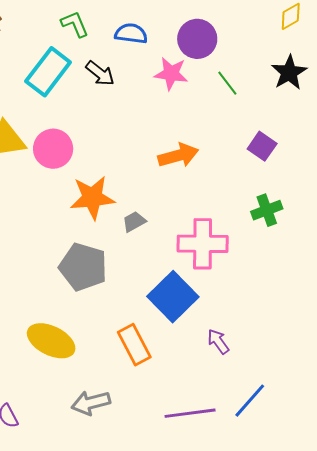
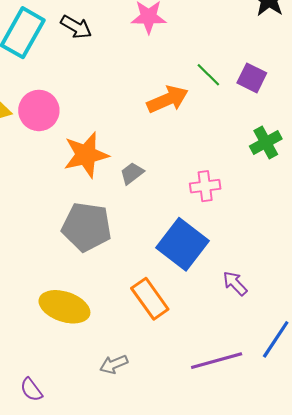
green line: (227, 83) -> (208, 75), moved
pink cross: (203, 244) -> (205, 186), size x0.6
gray arrow: (91, 403) -> (114, 364), size x0.7

